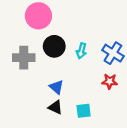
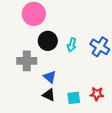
gray cross: (24, 58) -> (27, 61), moved
red star: (110, 81) -> (97, 94), moved

